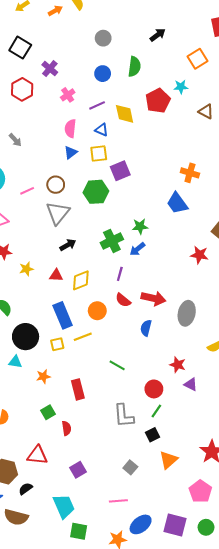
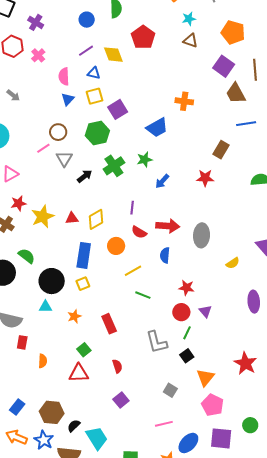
cyan star: (181, 87) -> (189, 19), moved
pink cross: (68, 95) -> (38, 55), moved
pink line: (27, 191) -> (43, 148), moved
blue trapezoid: (177, 203) -> (157, 127), moved, turned -75
gray triangle: (58, 213) -> (64, 159), size x0.7
green cross: (112, 241) -> (114, 166), moved
black arrow: (68, 245) -> (85, 176), moved
blue arrow: (137, 249) -> (162, 181), moved
yellow star: (26, 269) -> (43, 217), size x1.6
blue rectangle: (63, 315) -> (84, 255), turned 40
yellow line: (83, 337) -> (133, 271), moved
red star: (178, 365) -> (186, 288), moved
purple triangle: (191, 384) -> (205, 311), moved, turned 32
red semicircle: (67, 428) -> (117, 366), moved
red triangle: (37, 455) -> (79, 373), moved
pink pentagon: (200, 491) -> (213, 405), moved
cyan trapezoid: (64, 506) -> (97, 438), moved
green circle: (206, 527) -> (250, 425), moved

